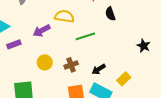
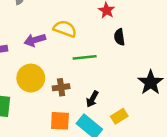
black star: (144, 46) -> (151, 82), size x1.5
yellow circle: (45, 62) -> (31, 78), size x1.5
black arrow: (99, 69) -> (92, 99), turned -40

